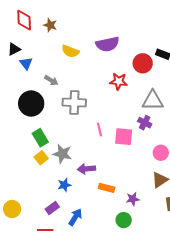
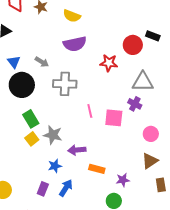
purple semicircle: (108, 44) -> (75, 44), moved
yellow semicircle: (70, 51) -> (72, 16), moved
blue triangle: (26, 63) -> (14, 62), moved
purple rectangle: (52, 208) -> (43, 189), turned -32
blue arrow: (75, 217) -> (66, 188), moved

